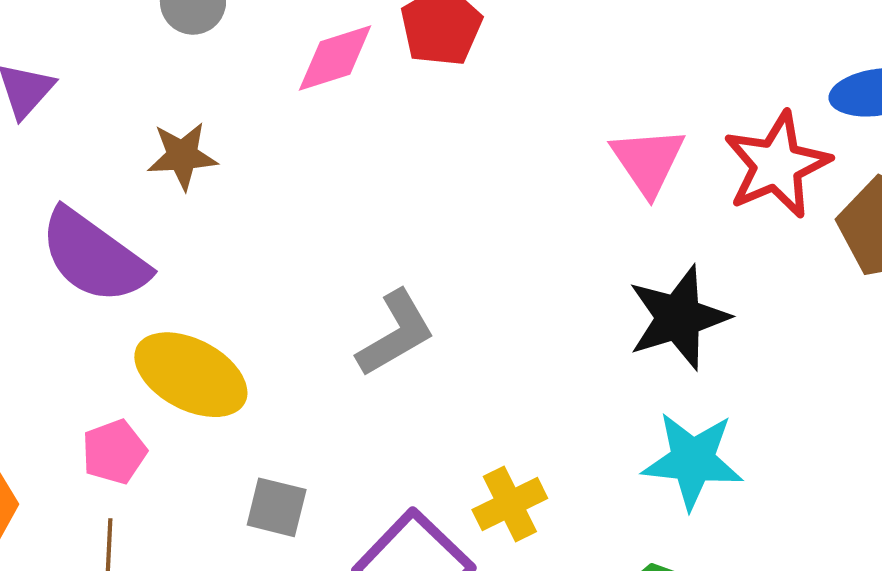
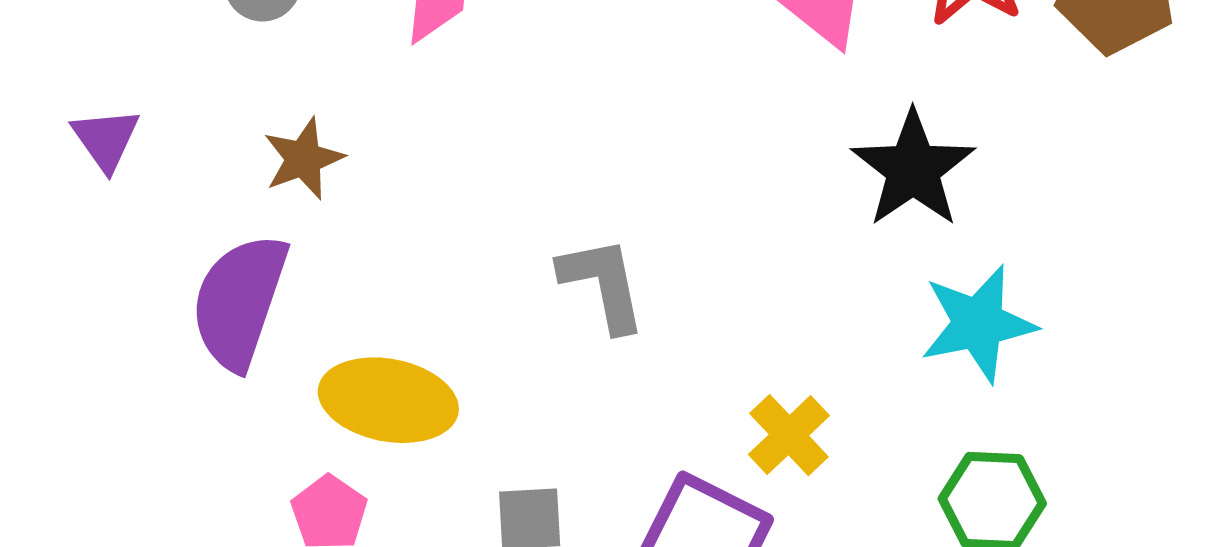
purple semicircle: (94, 256) -> (239, 301), turned 90
gray L-shape: (396, 334) -> (603, 284), turned -54

